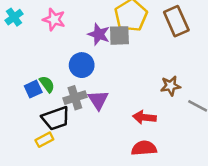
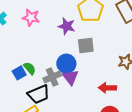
gray square: (119, 35) -> (86, 46), moved
blue circle: (82, 65) -> (66, 64), moved

